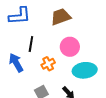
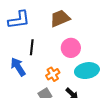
orange cross: (48, 64) -> (53, 74), moved

